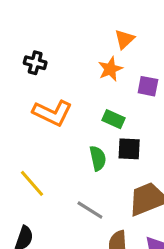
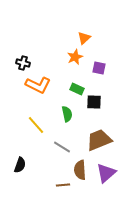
black cross: (35, 63) -> (23, 63), moved
black square: (129, 149) -> (94, 102), moved
yellow line: (32, 183) -> (36, 125), moved

